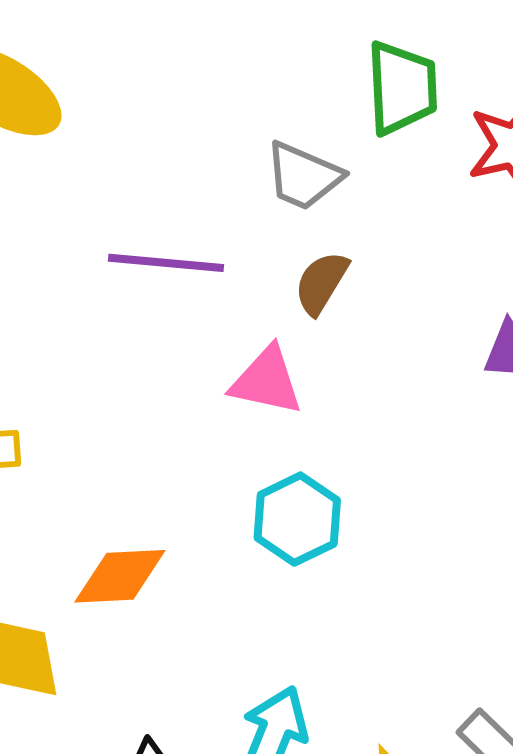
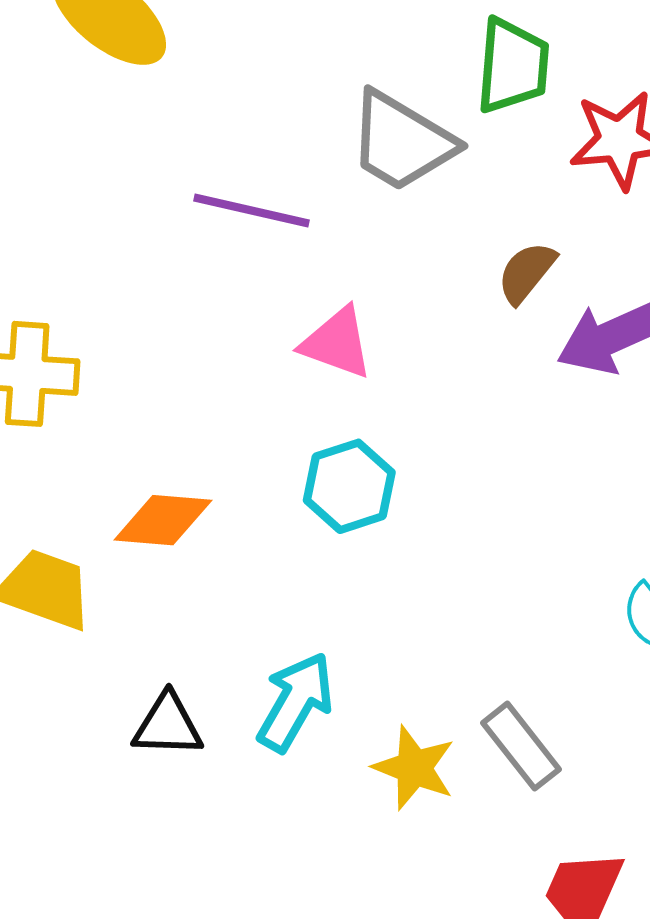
gray trapezoid: (303, 176) -> (402, 142), size x1.4
brown semicircle: (321, 283) -> (526, 272), moved

